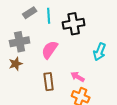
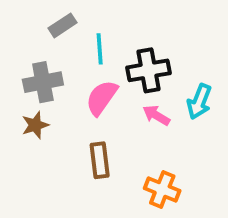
cyan line: (49, 16) -> (100, 49), moved
black cross: (74, 24) -> (148, 70), moved
pink arrow: (78, 77) -> (156, 115), moved

